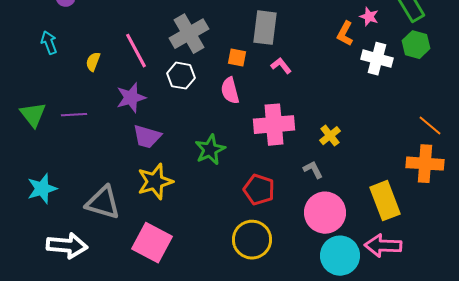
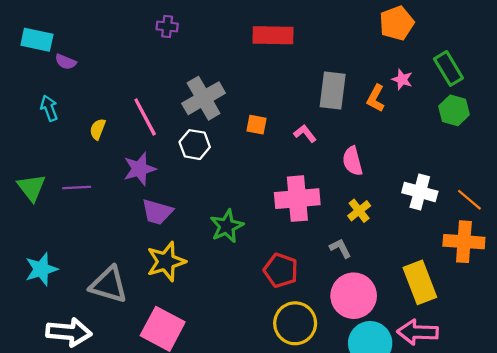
gray rectangle: (265, 28) -> (333, 90), moved
white cross: (377, 59) -> (420, 192), moved
pink semicircle: (230, 91) -> (352, 161), moved
yellow circle: (252, 240) -> (295, 323), moved

